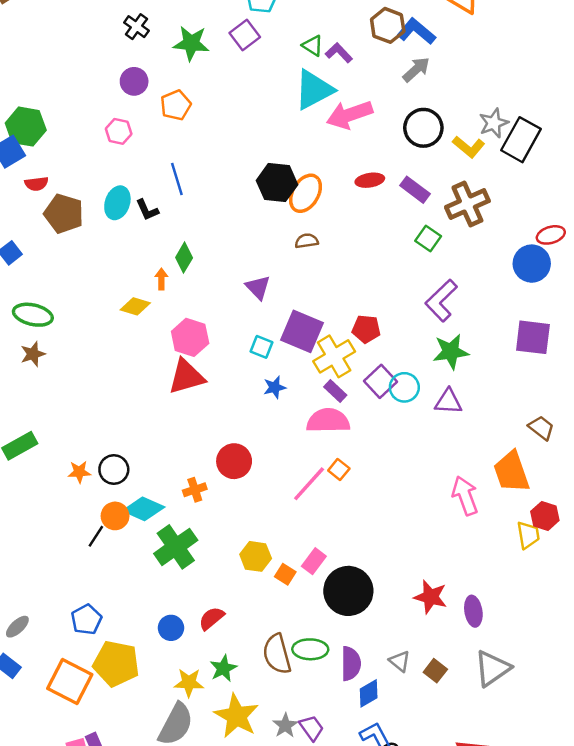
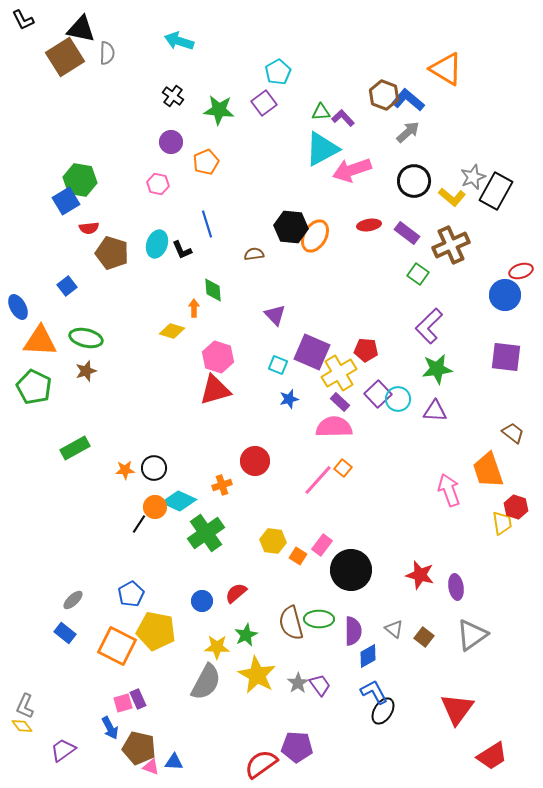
green triangle: (313, 46) -> (321, 112), turned -36
brown semicircle: (307, 241) -> (254, 254), moved
green diamond: (184, 258) -> (213, 290), turned -35

